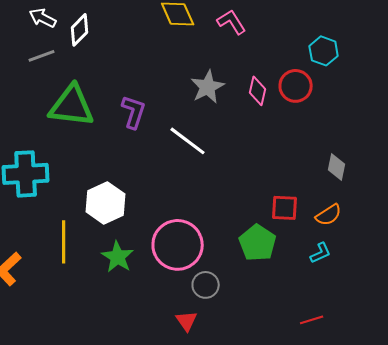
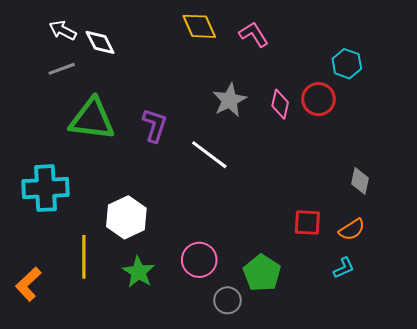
white diamond: (80, 30) -> (100, 42), turned -72
green pentagon: (258, 243) -> (262, 273), moved
pink circle: (178, 245) -> (199, 260), size x0.7

